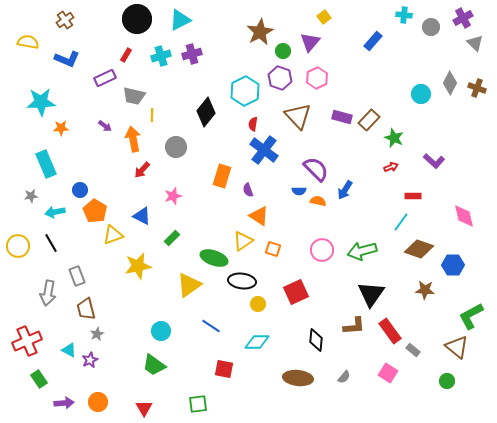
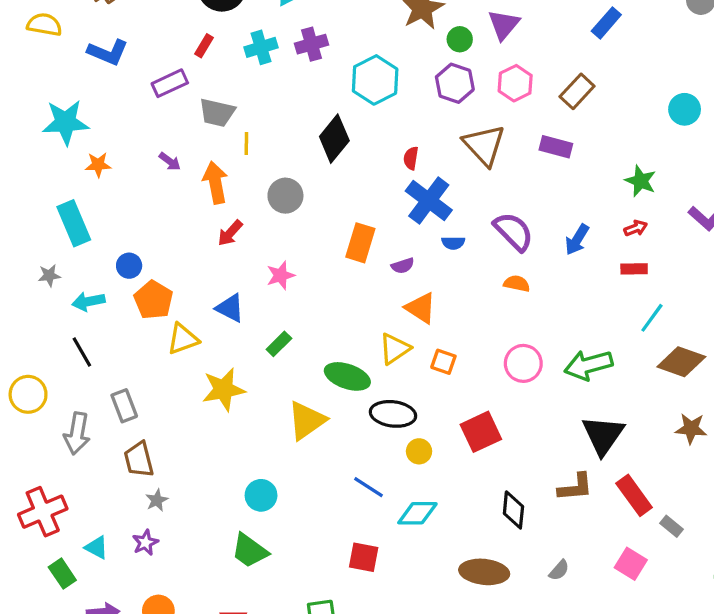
cyan hexagon: (245, 91) -> (375, 80), moved
brown rectangle: (369, 120) -> (577, 91), moved
purple semicircle: (248, 190) -> (403, 266), turned -88
blue arrow: (345, 190) -> (577, 240), moved
blue semicircle: (299, 191) -> (453, 243), moved
red rectangle: (413, 196) -> (634, 269), moved
yellow circle: (18, 246) -> (28, 394), moved
blue line: (211, 326) -> (369, 487), moved
cyan triangle: (69, 350) -> (96, 547), moved

